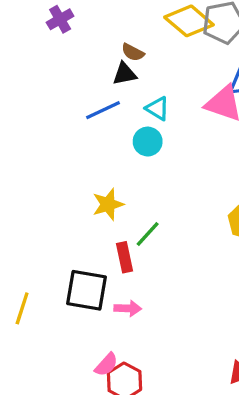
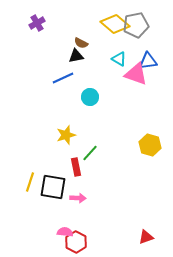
cyan triangle: (158, 108) -> (119, 59), moved
yellow line: (22, 308) -> (30, 182), moved
pink semicircle: (106, 365) -> (65, 232), turned -126

